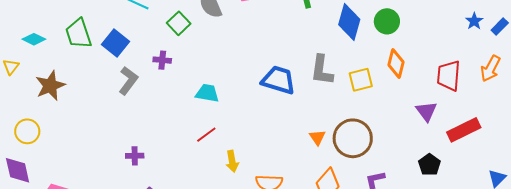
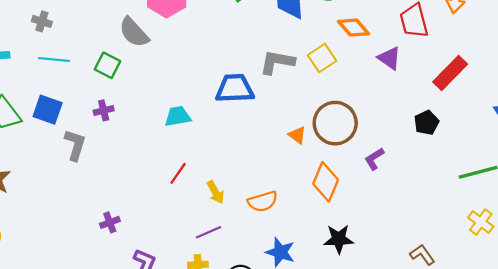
orange diamond: (396, 64) -> (353, 28), turned -36
gray L-shape: (322, 70) -> (277, 62), turned 112
cyan trapezoid: (207, 93) -> (178, 116), moved
purple triangle: (426, 111) -> (389, 58), moved
black pentagon: (429, 165) -> (426, 123), turned 30

